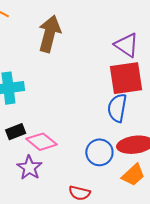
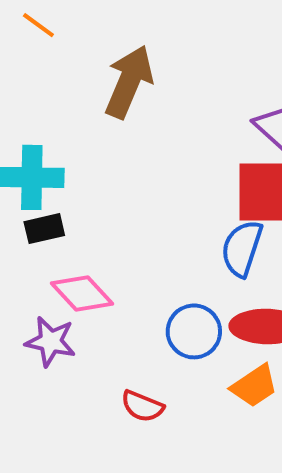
black rectangle: (16, 132) -> (44, 229), moved
purple star: (29, 168) -> (50, 342), turned -30

